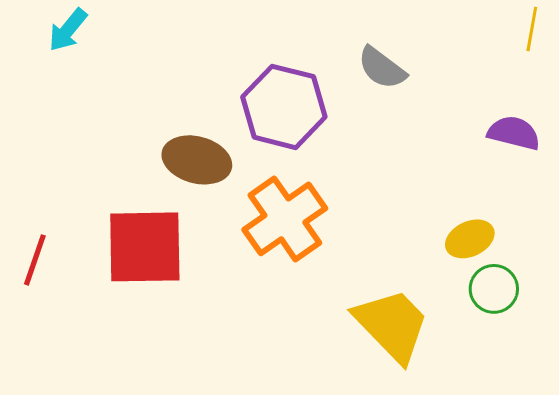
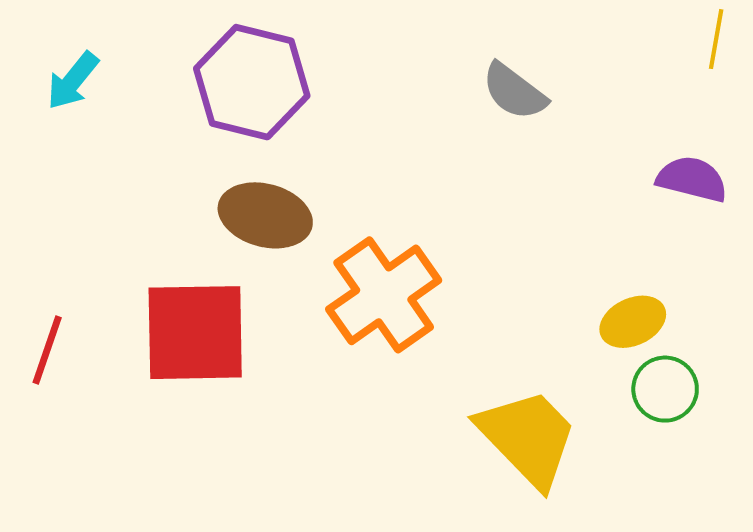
cyan arrow: (68, 30) -> (73, 81), moved
purple hexagon: (284, 107) -> (252, 82), moved

